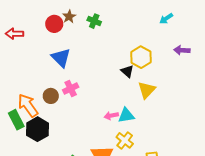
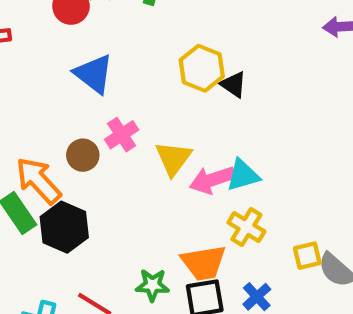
yellow hexagon: (141, 57) -> (202, 68), moved
yellow triangle: (147, 90) -> (173, 158), moved
pink arrow: (111, 116) -> (212, 180), size x1.5

